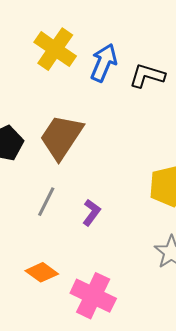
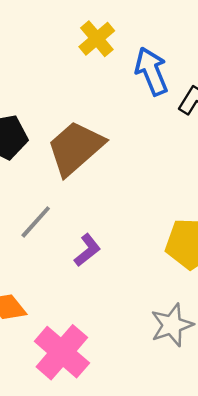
yellow cross: (55, 49) -> (97, 39), size x0.7
blue arrow: (104, 63) -> (152, 71), turned -60

